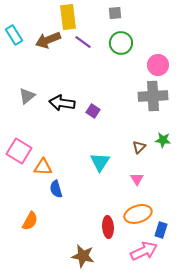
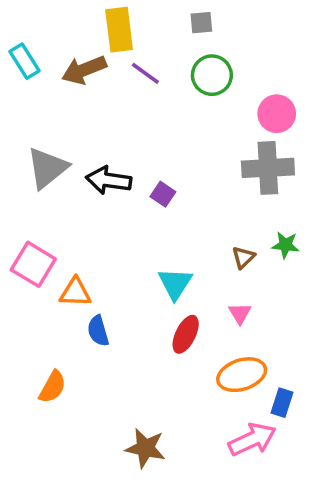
gray triangle: (27, 96) -> (47, 168), size x1.5
red ellipse: (108, 227) -> (186, 334), moved, turned 30

